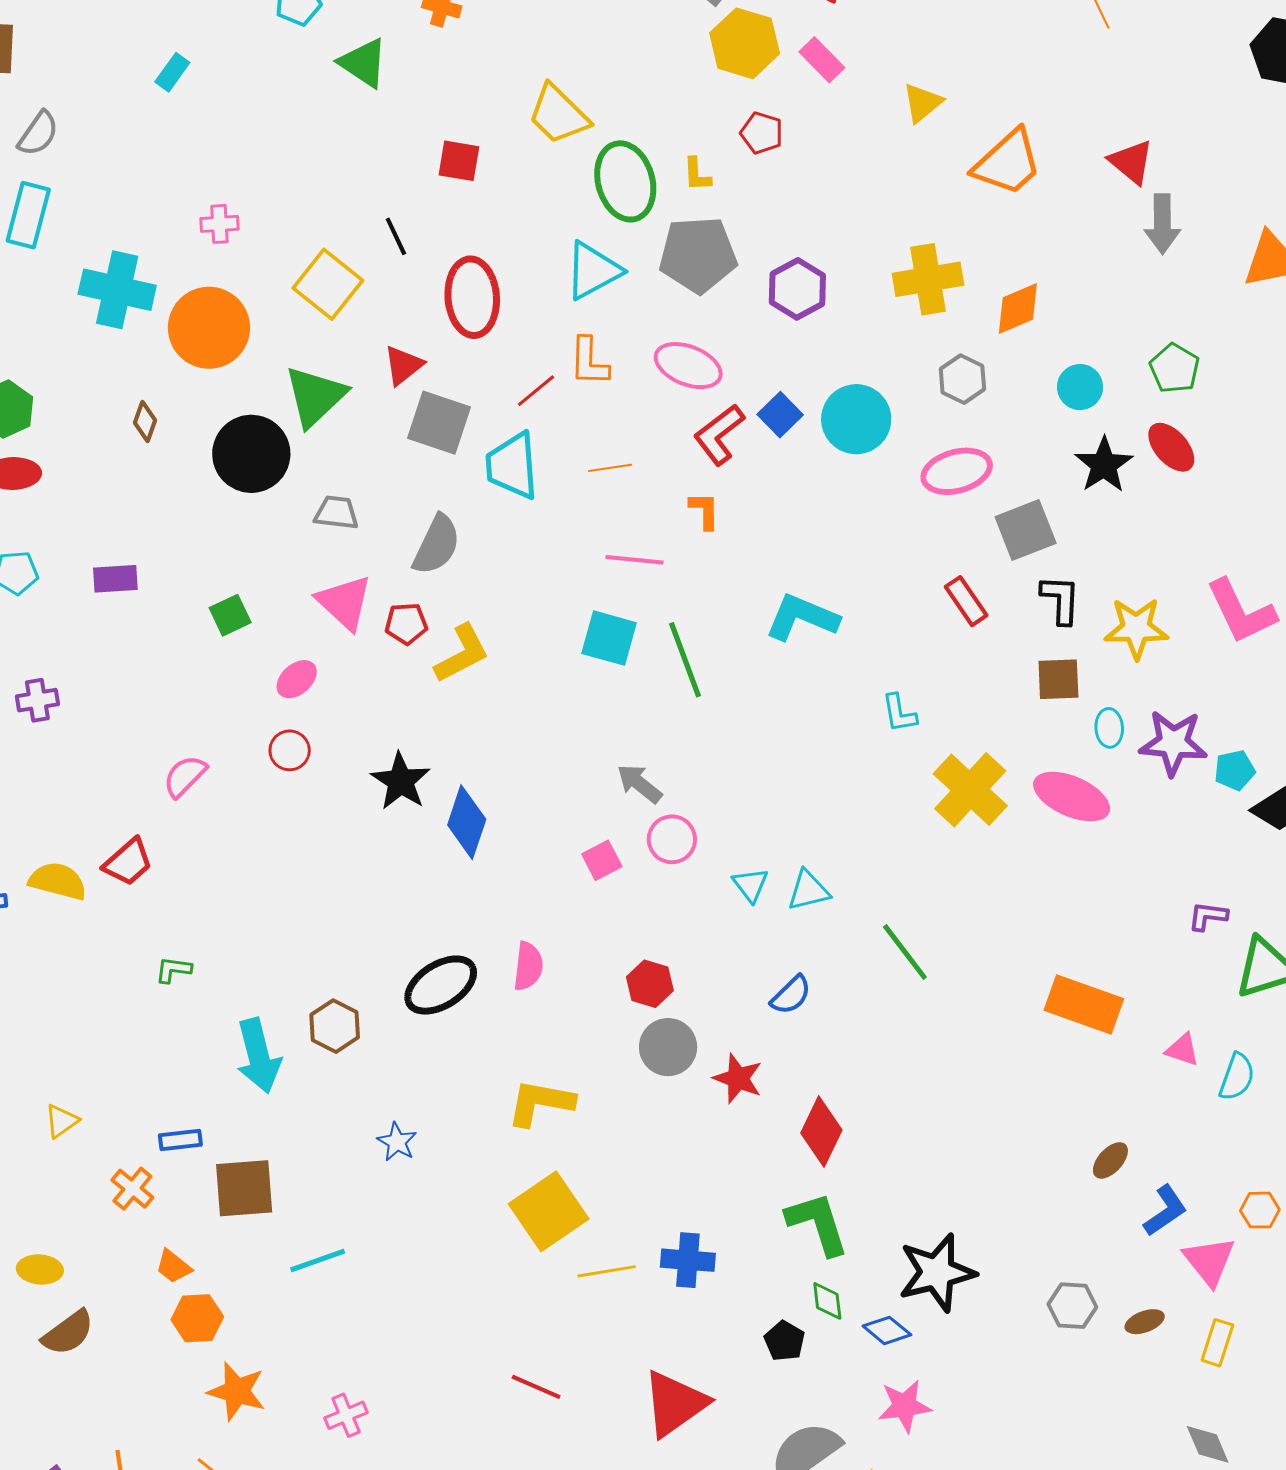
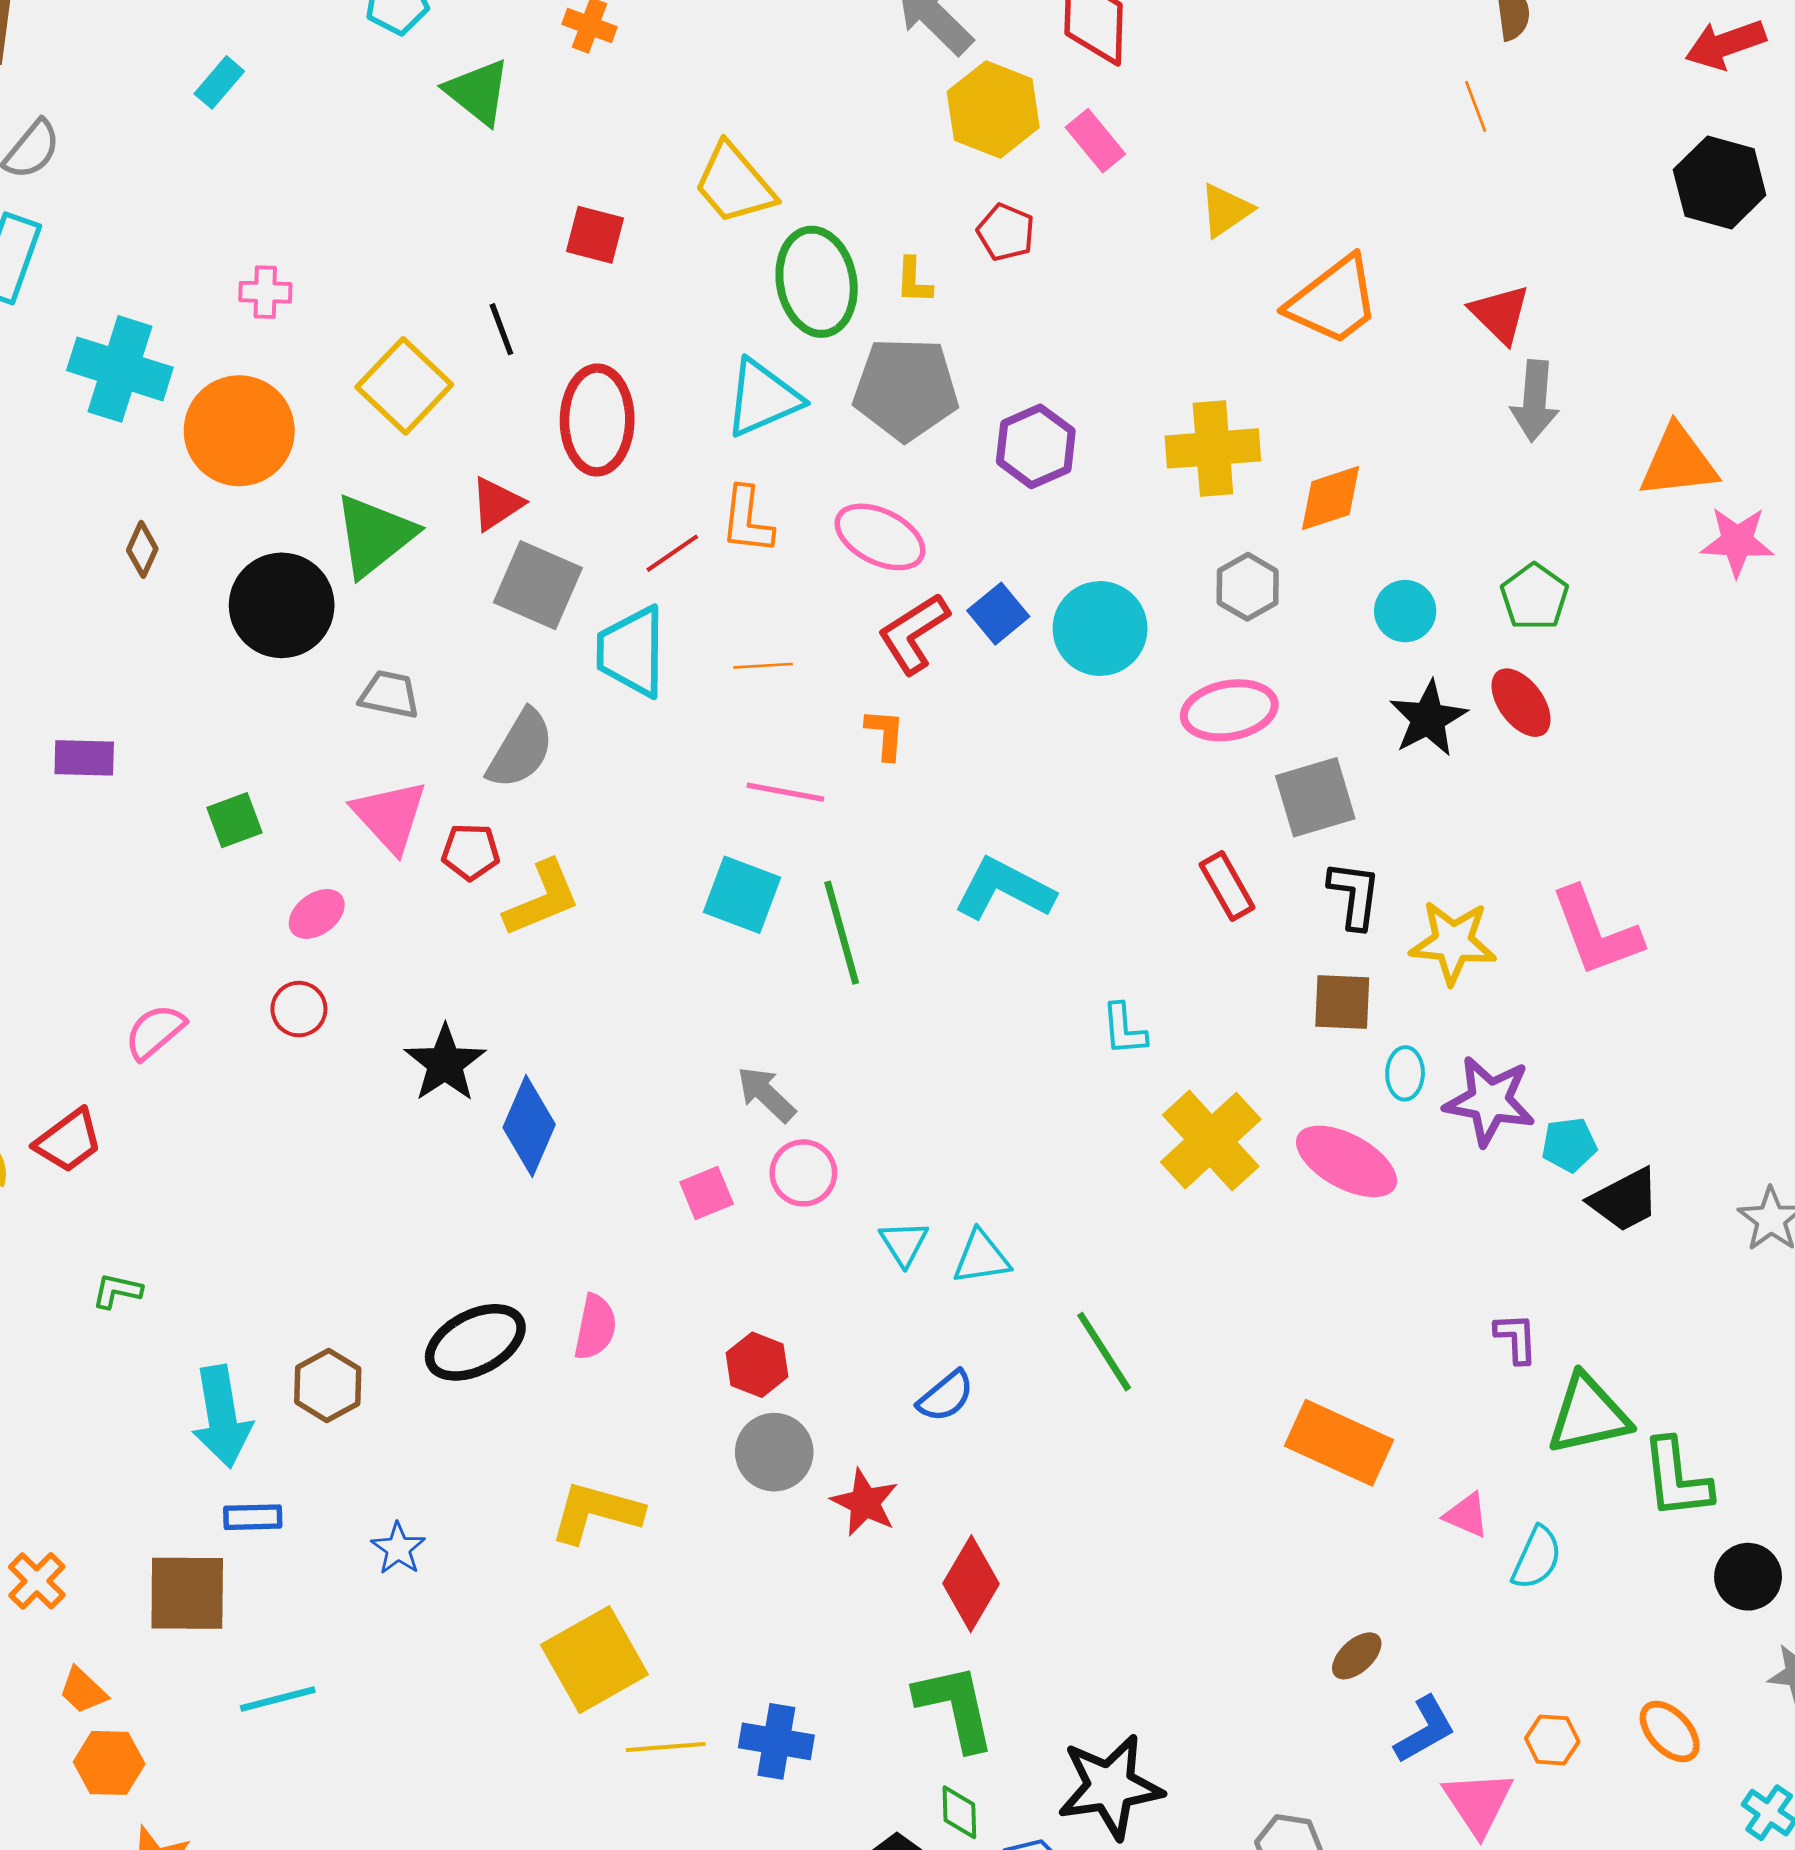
purple L-shape: (1208, 916) -> (1516, 1338), turned 75
blue rectangle: (180, 1140) -> (253, 1517), moved

